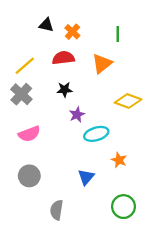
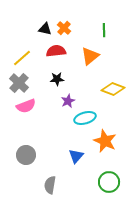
black triangle: (46, 25) -> (45, 29), moved
pink semicircle: (29, 134) -> (26, 106), moved
orange star: (119, 160) -> (105, 141), size x1.6

